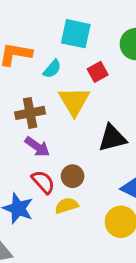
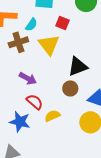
red square: (98, 72) -> (62, 23), turned -32
brown cross: (30, 113) -> (18, 42), moved
brown circle: (73, 176) -> (70, 88), moved

